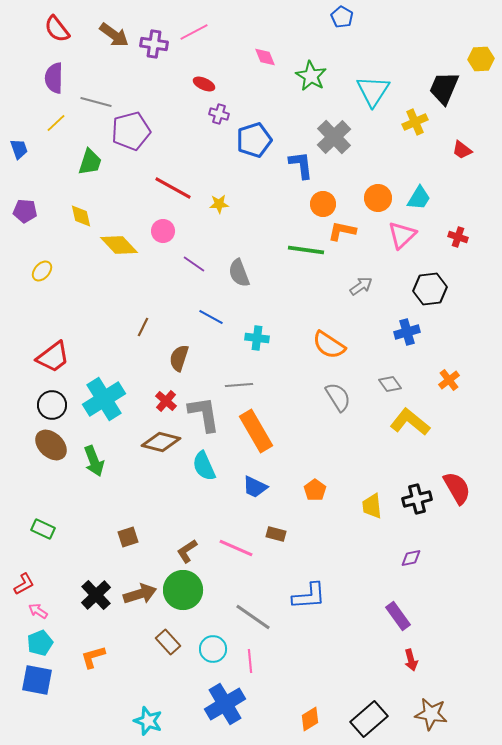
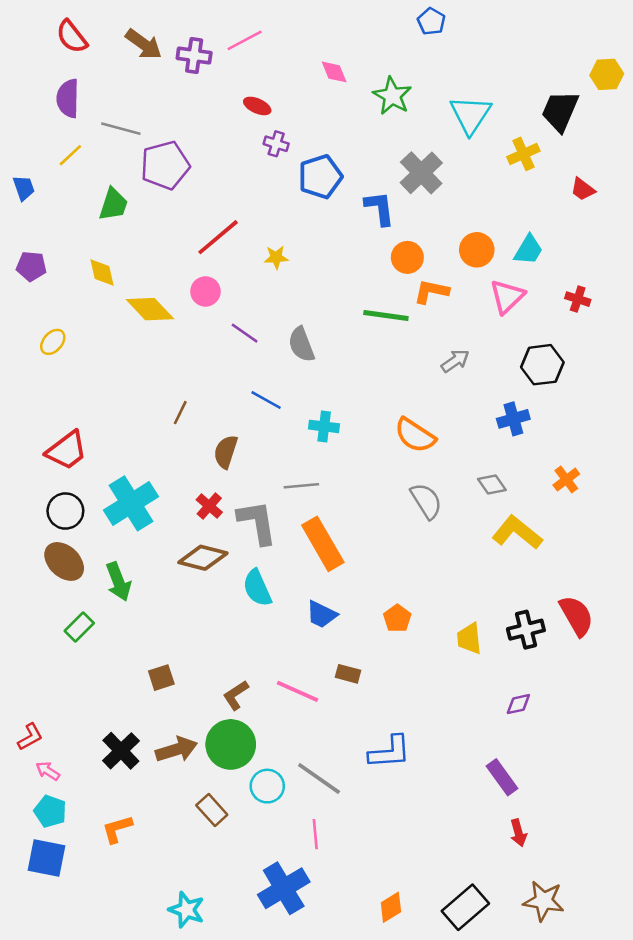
red line: (173, 188) -> (218, 237), turned -69
green rectangle: (43, 529) -> (79, 627), moved, turned -70
cyan pentagon: (40, 643) -> (50, 811), turned -30
cyan circle: (213, 649) -> (267, 786), moved

